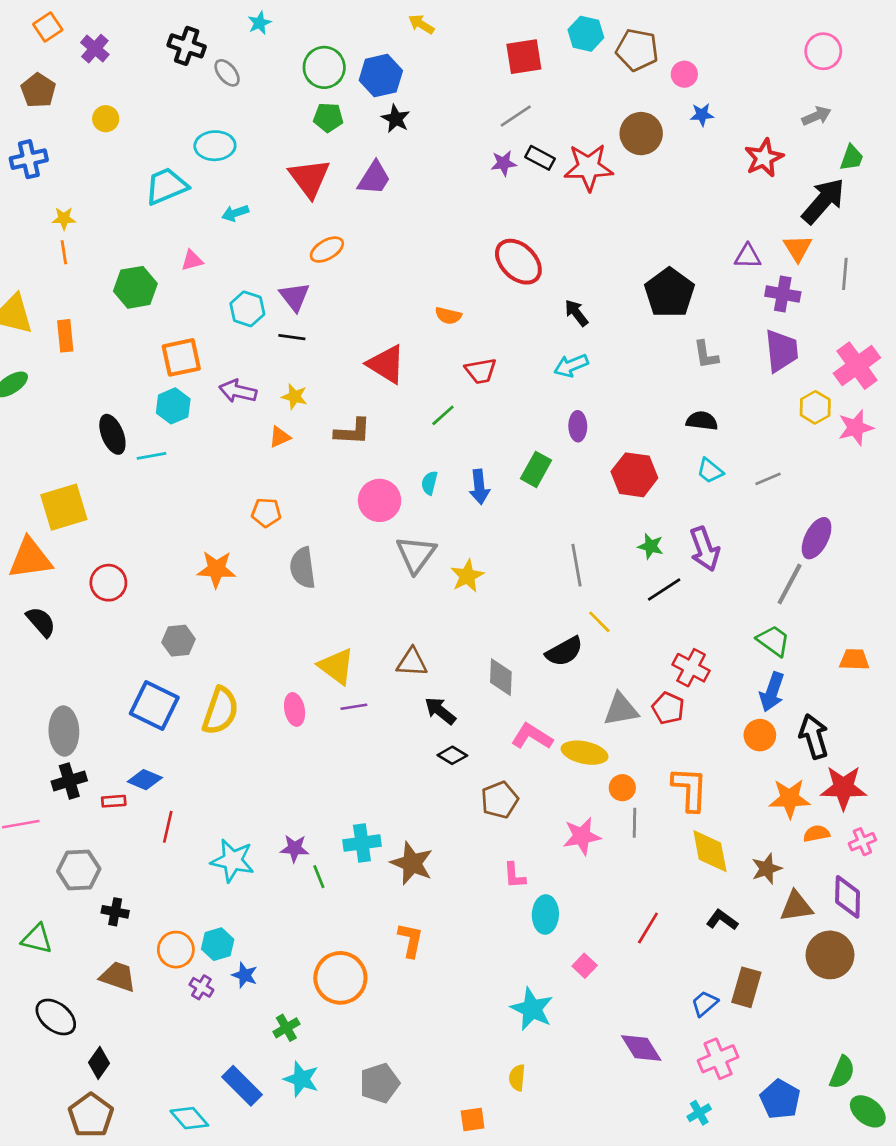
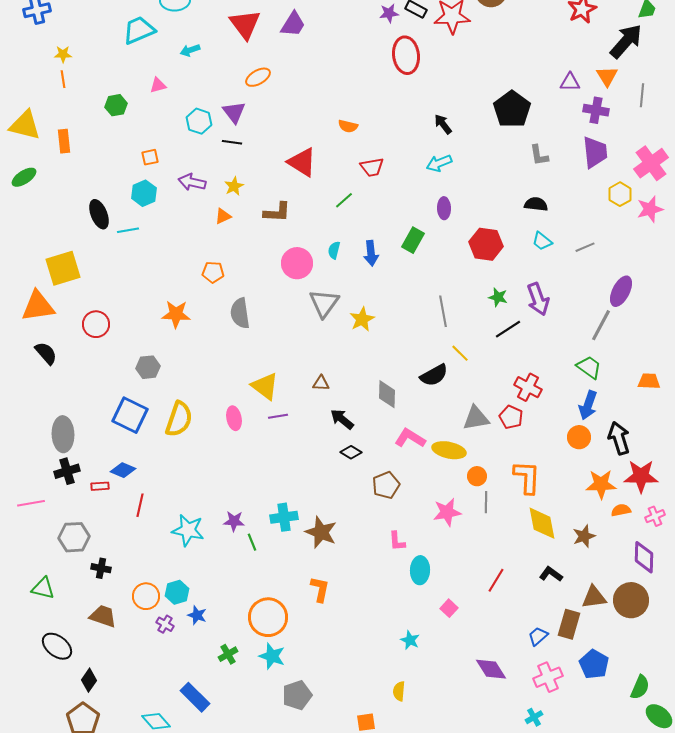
red ellipse: (518, 262) -> (406, 55), moved, turned 39
green hexagon: (135, 287) -> (116, 105), size x0.7
orange square: (181, 357) -> (150, 157), size x0.6
yellow star: (295, 397) -> (234, 186), turned 30
brown triangle: (412, 662) -> (321, 383), size x0.7
brown triangle: (796, 906) -> (594, 597), moved
cyan star: (532, 1009) -> (410, 640), size x0.6
cyan star: (301, 1079) -> (272, 656), moved
blue pentagon: (780, 1099) -> (594, 664), moved

